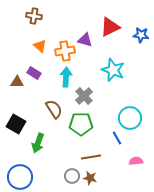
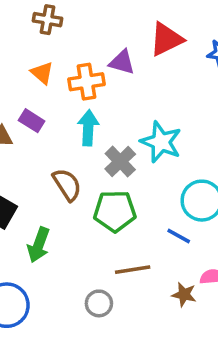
brown cross: (34, 16) -> (47, 20), moved
cyan star: (113, 70) -> (161, 142), moved
blue line: (117, 138) -> (179, 236), turned -32
brown star: (90, 178) -> (184, 295), moved

